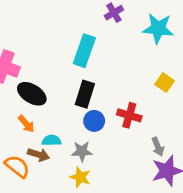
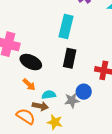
blue circle: (94, 121) -> (84, 92), moved
yellow star: (80, 177) -> (55, 122), moved

